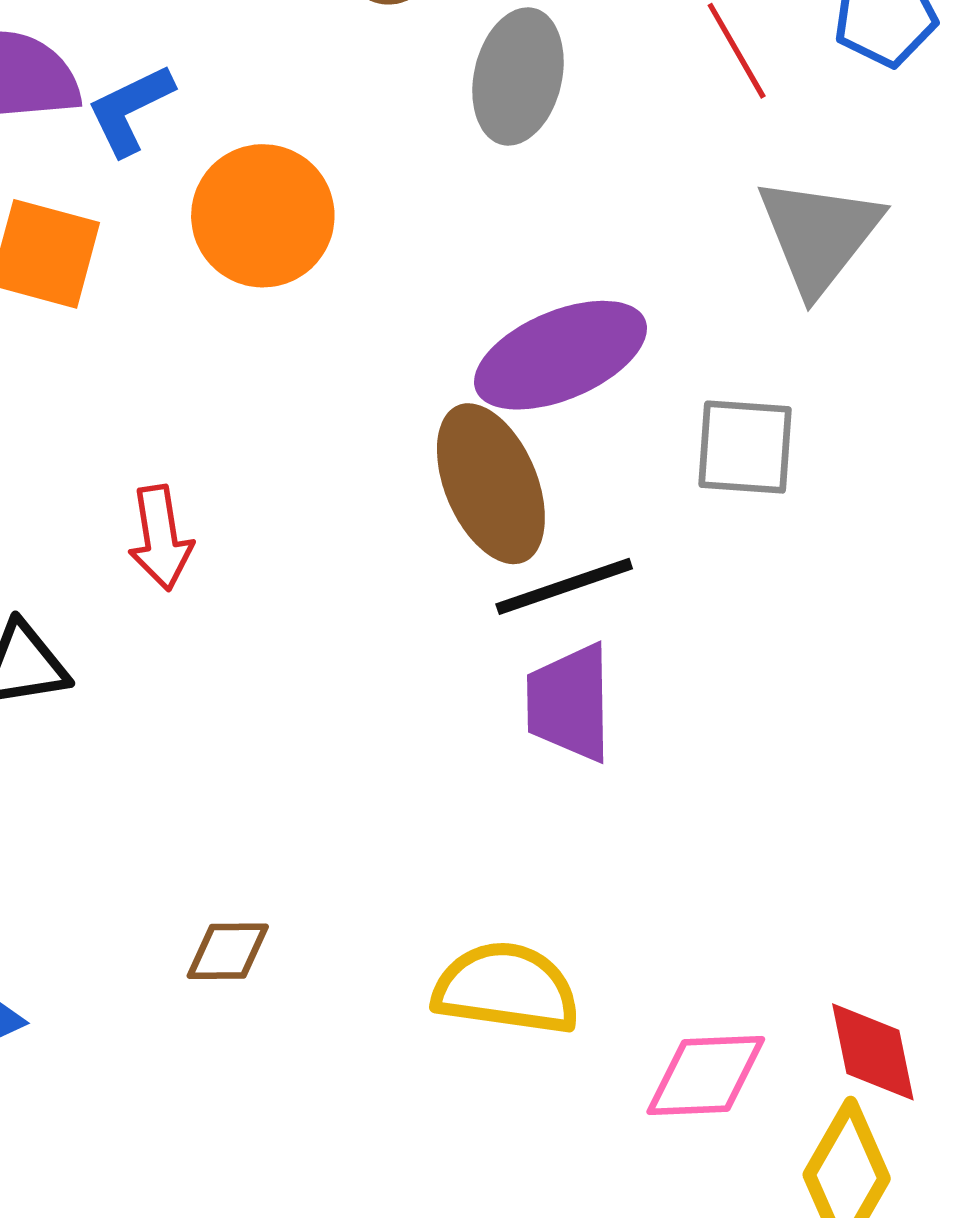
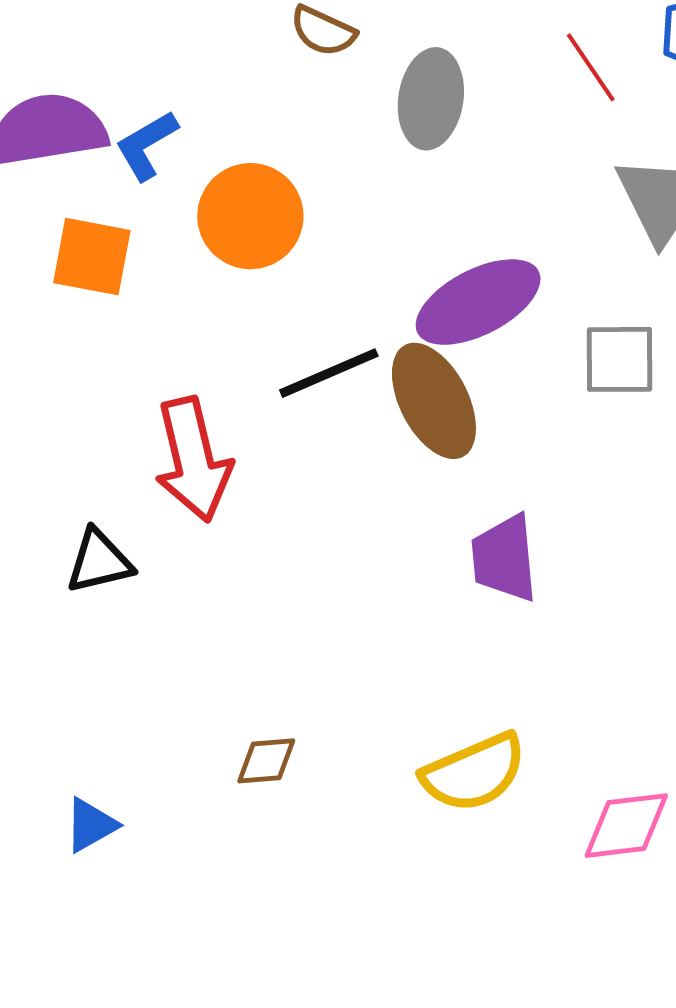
red arrow: (160, 538) -> (193, 460), size x1.6
black line: (564, 586) -> (329, 373), moved
yellow semicircle: (506, 988) -> (474, 773), turned 153

